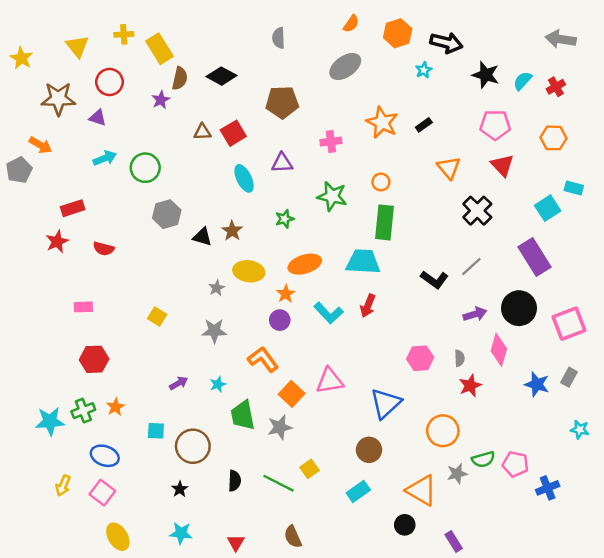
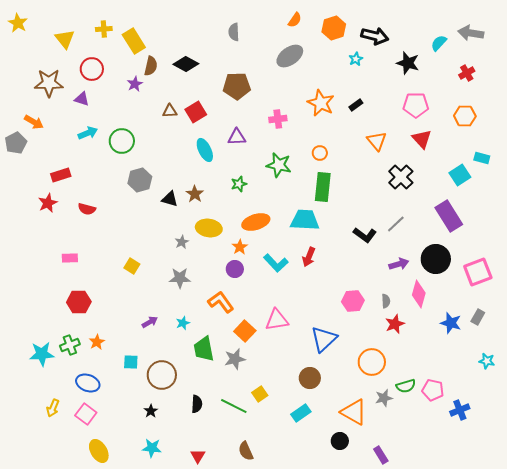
yellow star: (21, 58) -> (18, 23), moved
cyan semicircle: (523, 81) -> (439, 43), moved

